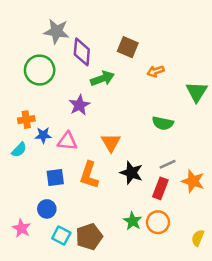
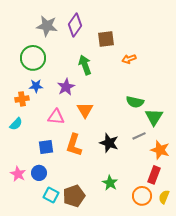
brown square: (128, 47) -> (106, 39), turned -30
purple diamond: (82, 52) -> (75, 25), moved, turned 30
green arrow: (102, 78) -> (85, 65), turned -90
green triangle: (197, 92) -> (154, 117), moved
blue star: (43, 135) -> (36, 86), moved
orange triangle: (111, 143) -> (85, 110), moved
red rectangle: (160, 188) -> (154, 175), moved
orange circle: (158, 222) -> (142, 196), moved
pink star: (21, 228) -> (18, 174), moved

